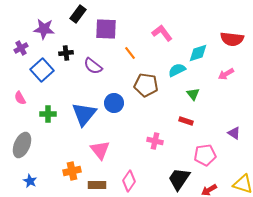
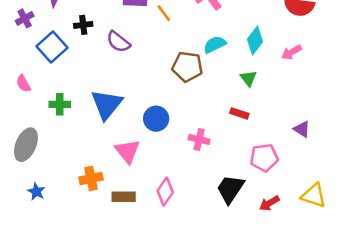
orange line: (130, 53) -> (164, 13), moved
cyan diamond: (198, 53) -> (255, 41), moved, turned -35
cyan semicircle: (177, 70) -> (215, 44), moved
blue circle: (114, 103) -> (156, 119), moved

